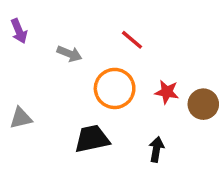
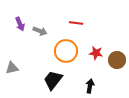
purple arrow: (19, 31) -> (20, 24), moved
red line: (132, 40) -> (76, 23), turned -32
black trapezoid: (92, 139) -> (53, 80), turned -40

